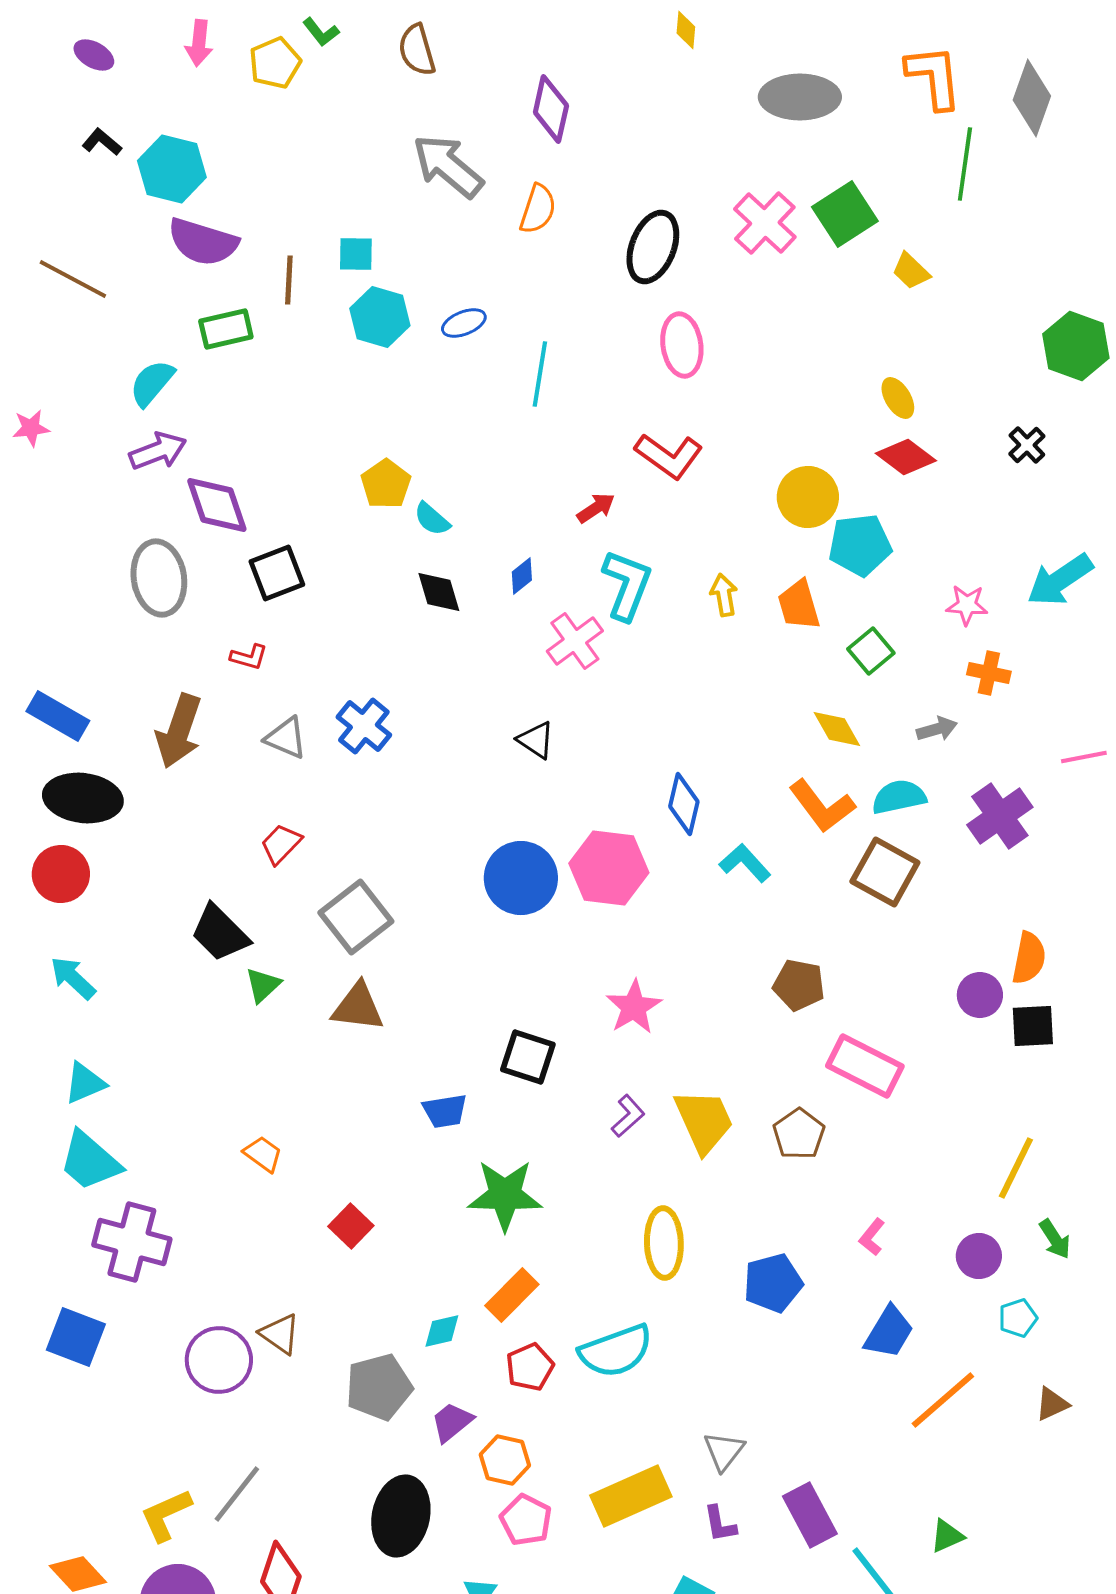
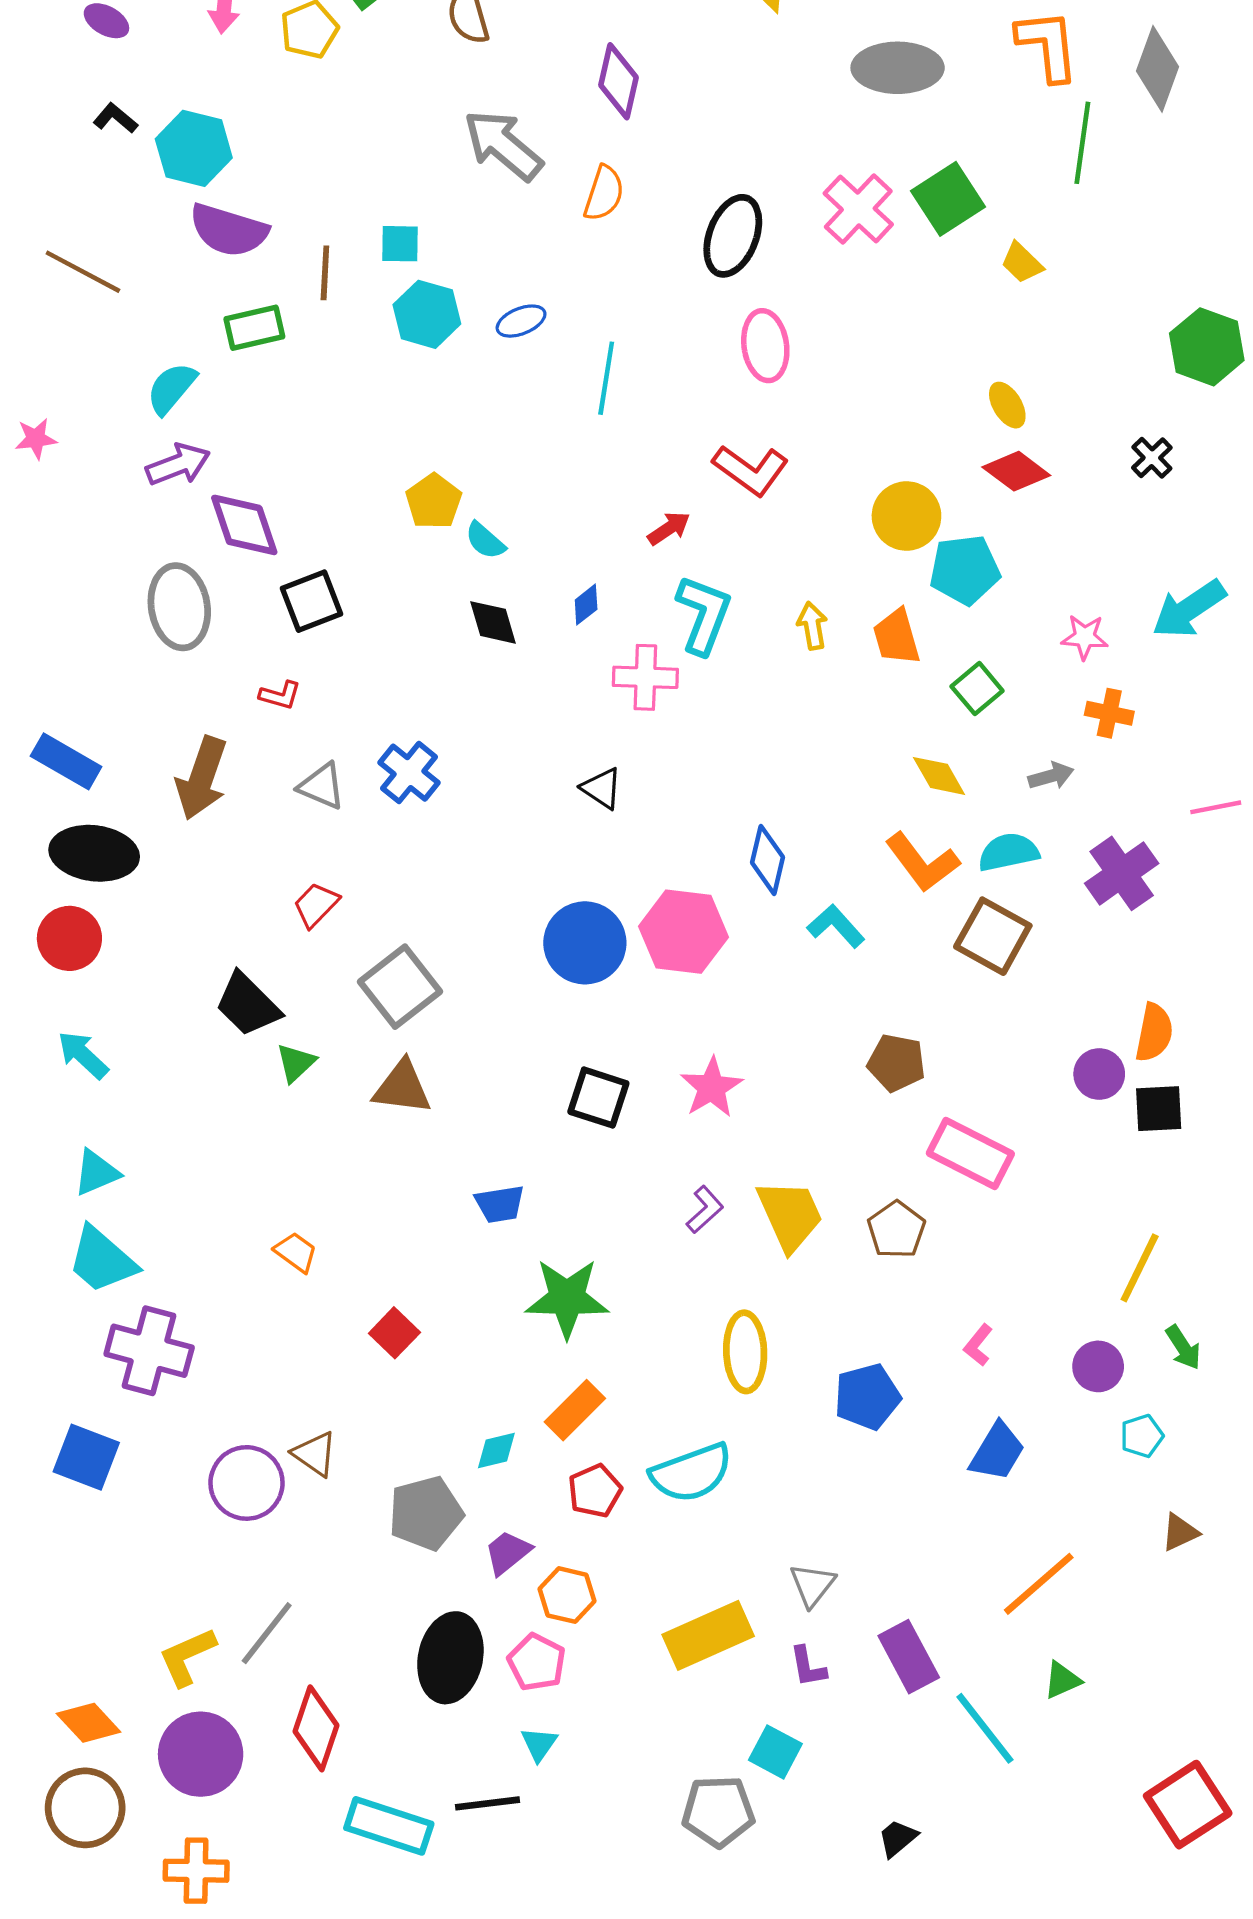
pink cross: (575, 641) -> (645, 677), turned 38
black square: (528, 1057) -> (598, 1098), moved
orange line: (943, 1400) -> (1039, 1584), moved
pink pentagon: (526, 1520) -> (537, 1662), moved

